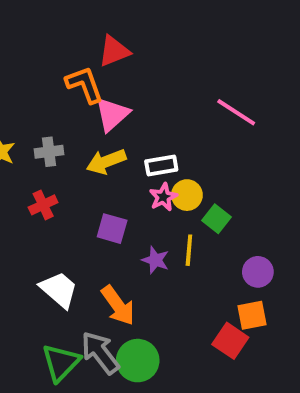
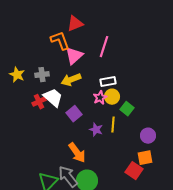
pink line: (236, 112) -> (104, 47), moved, turned 75
white rectangle: (161, 165) -> (108, 82), moved
purple square: (112, 229) -> (74, 114), turned 35
white trapezoid: (59, 290) -> (53, 98), moved

